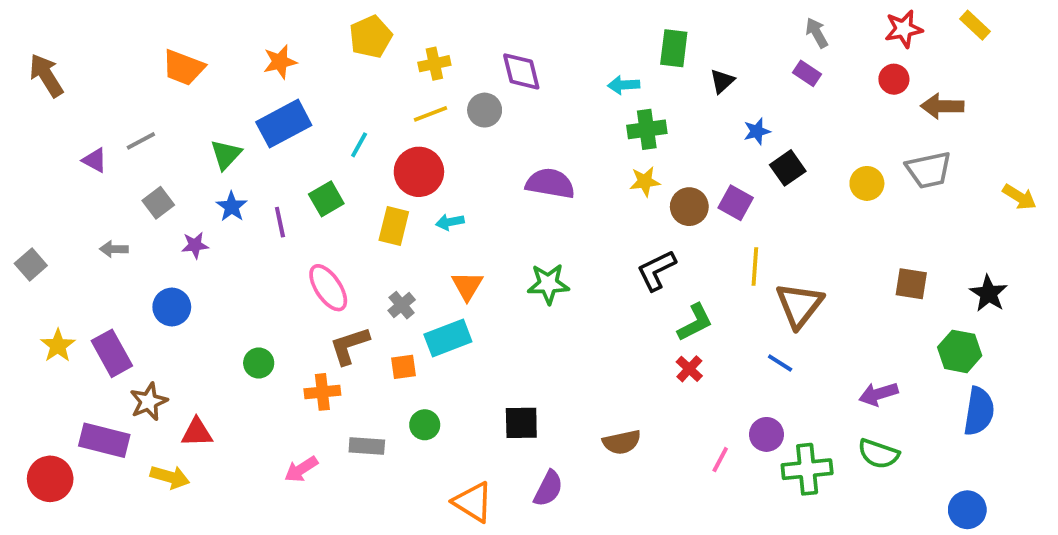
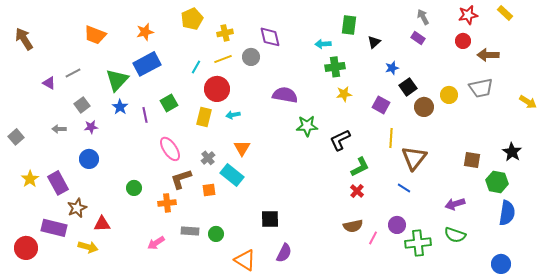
cyan line: (359, 145) -> (196, 67), moved
green triangle: (226, 154) -> (117, 80), size x1.4
yellow star: (645, 181) -> (344, 94), moved
brown circle: (689, 207) -> (424, 107), moved
purple star: (195, 245) -> (91, 127), moved
green star: (548, 284) -> (307, 126), moved
brown square: (911, 284) -> (472, 160), moved
cyan rectangle: (448, 338) -> (232, 175), turned 60
green circle: (425, 425) -> (216, 234), moved
brown semicircle: (622, 442) -> (353, 226), moved

